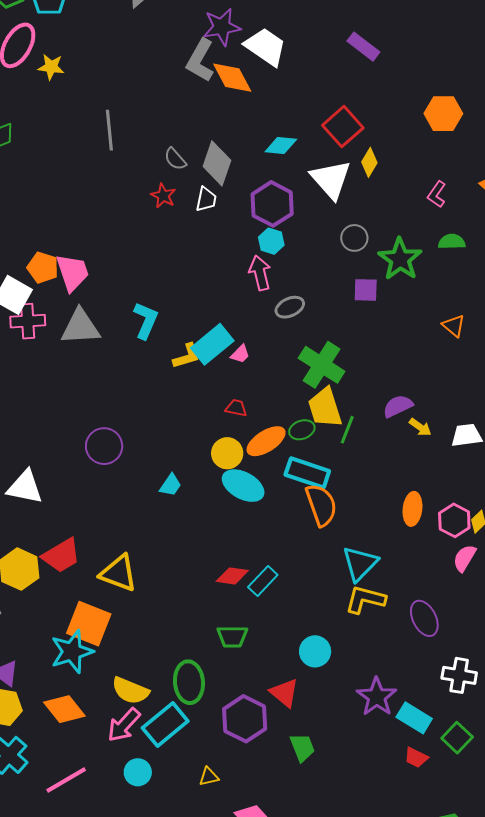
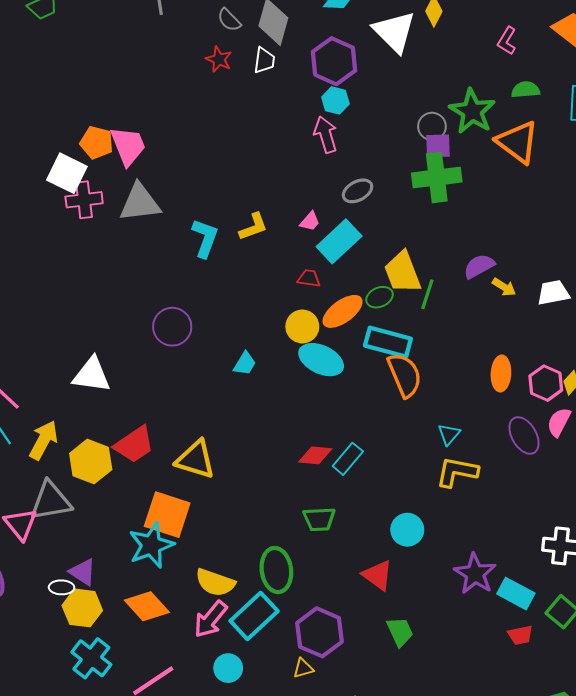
gray circle: (354, 238) -> (432, 126), moved
gray ellipse: (290, 307) -> (358, 191), moved
cyan L-shape: (146, 320) -> (205, 238), moved
orange triangle: (454, 326) -> (518, 142), moved, size x1.8
cyan rectangle: (212, 344) -> (339, 241), moved
green cross: (322, 365) -> (437, 178), moved, turned -36
cyan triangle: (360, 563) -> (449, 434), size x0.6
purple ellipse: (424, 618) -> (524, 435), moved
purple hexagon: (245, 719) -> (320, 632), moved
red trapezoid: (416, 757) -> (520, 635), turned -35

